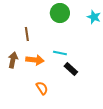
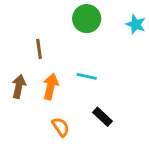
orange arrow: (35, 60) -> (51, 86), turned -84
black rectangle: (71, 69) -> (103, 117), moved

